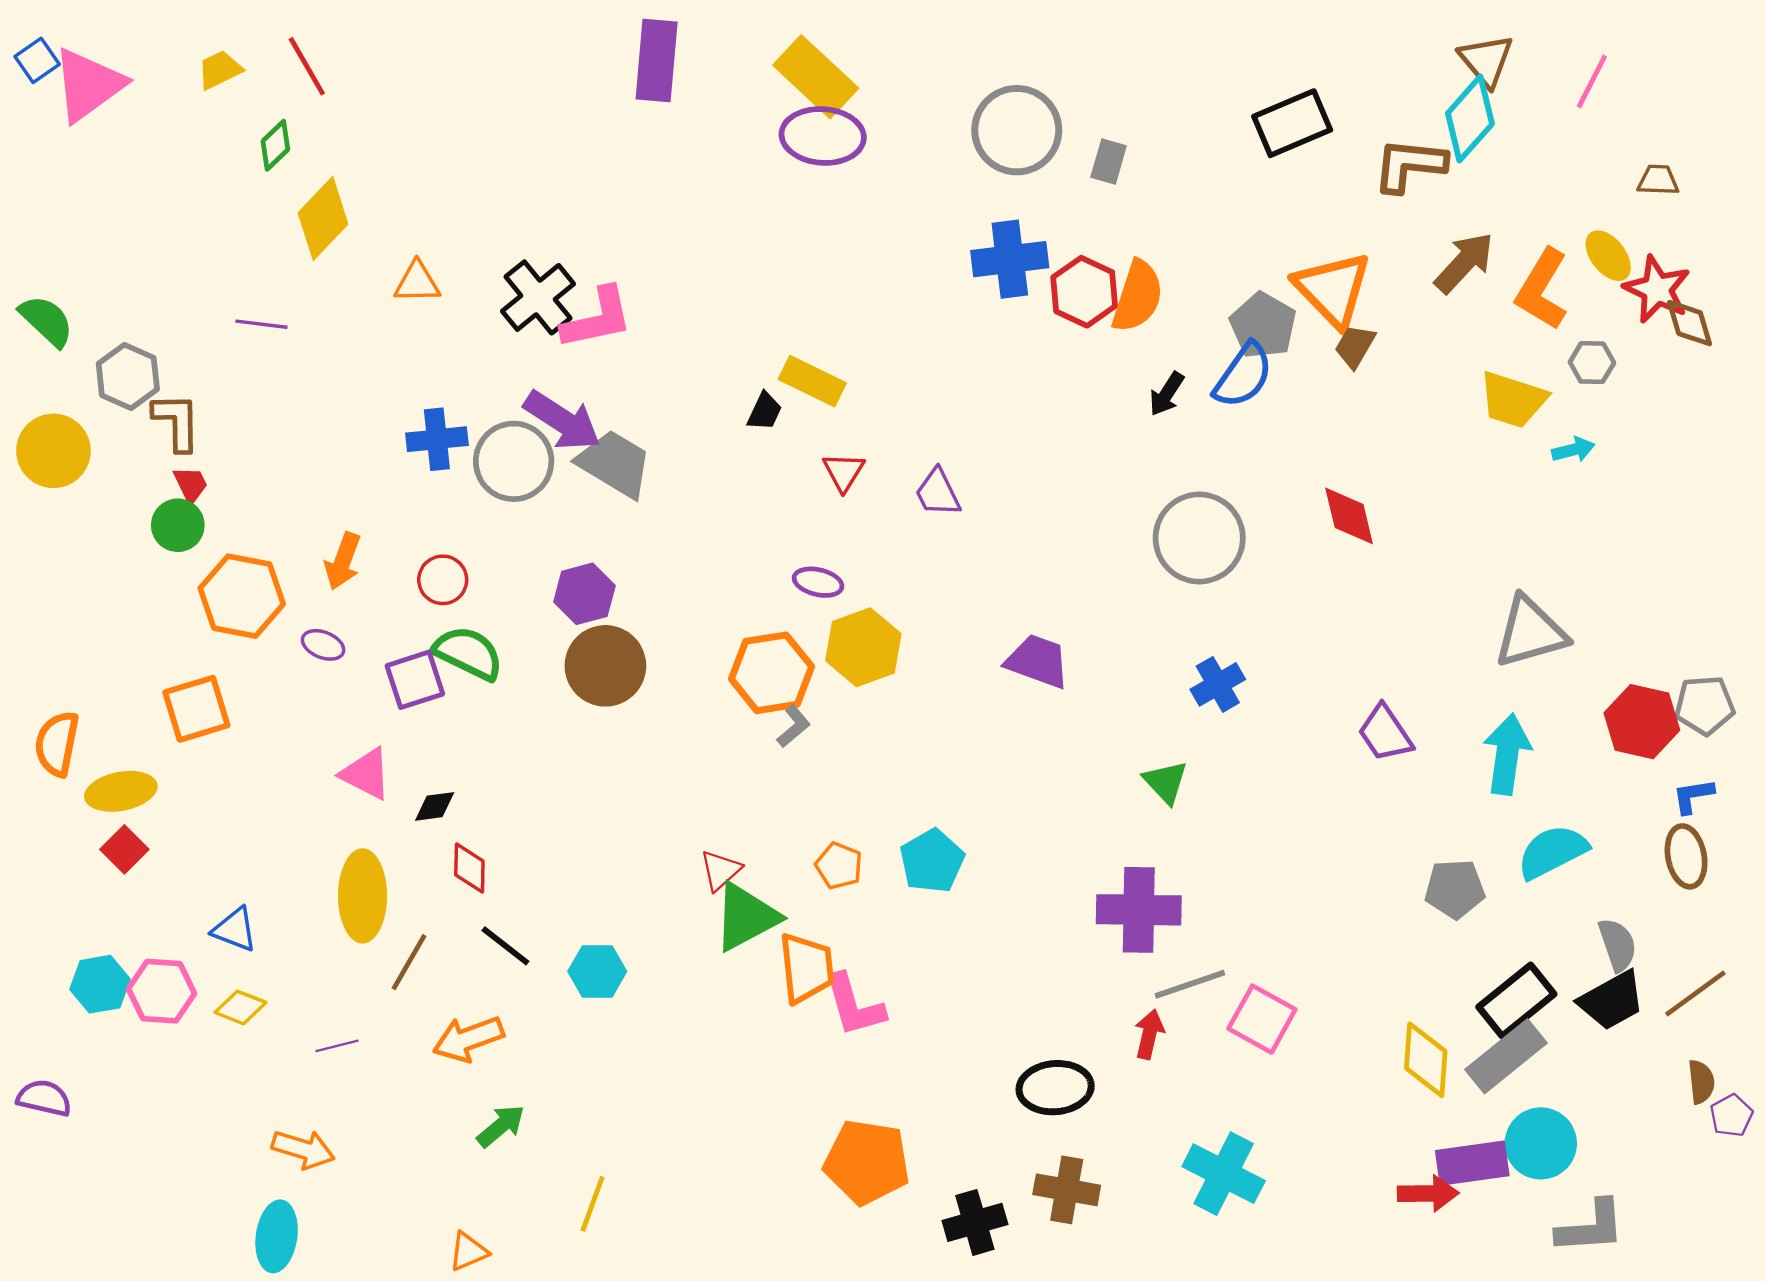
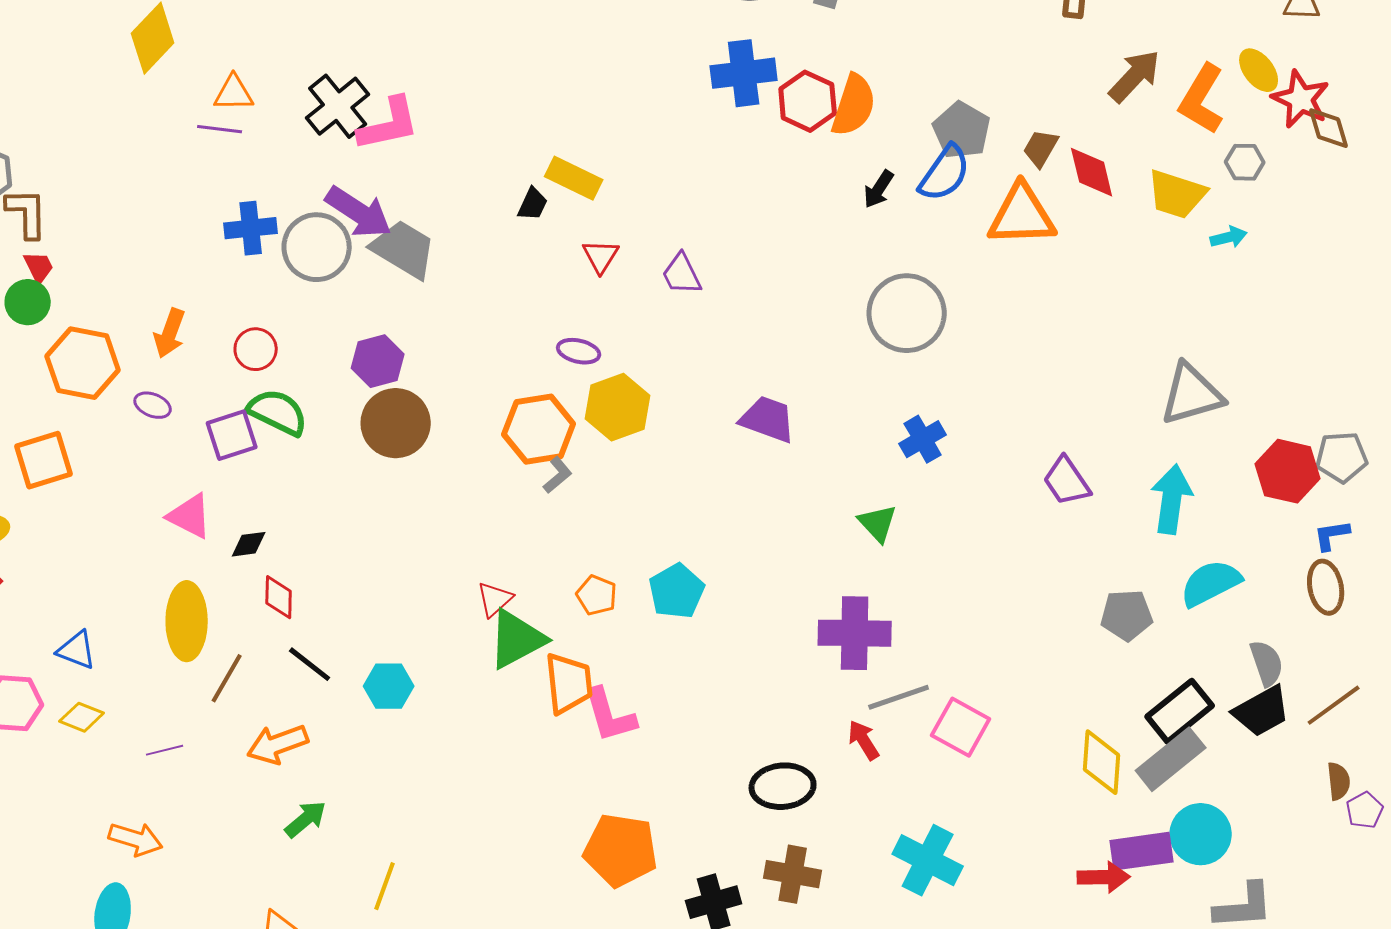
orange triangle: (1333, 289) -> (1022, 215), moved, turned -48
purple line: (261, 324) -> (220, 129), moved
red diamond: (1349, 516) -> (1092, 172), moved
red arrow: (1149, 1034) -> (864, 740), turned -45

